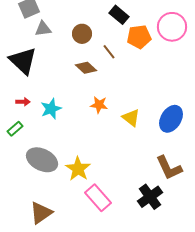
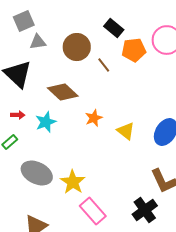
brown circle: (82, 34) -> (77, 47), size x1.4
brown diamond: (86, 68) -> (63, 92), moved, size x1.4
orange star: (99, 105) -> (94, 118), turned -30

